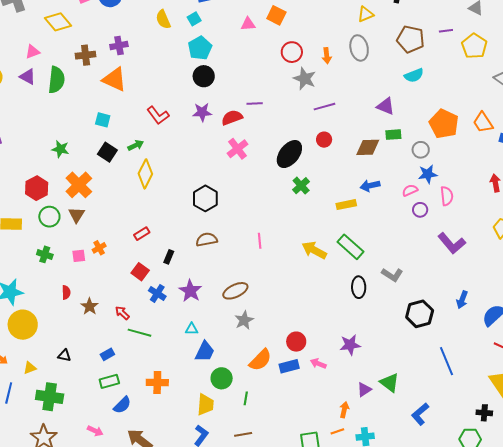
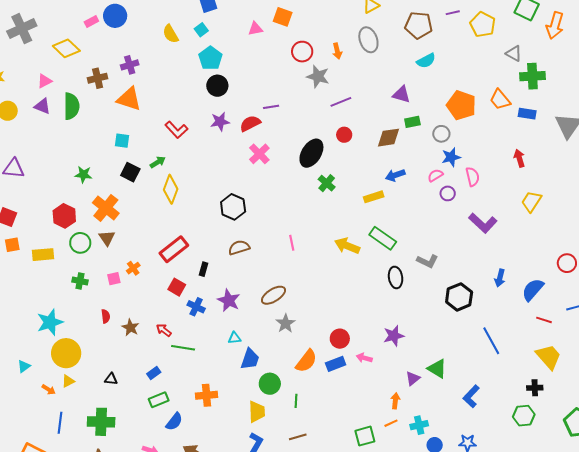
red rectangle: (142, 234) -> (174, 249), size x1.8
yellow triangle: (30, 368) -> (68, 381), moved

